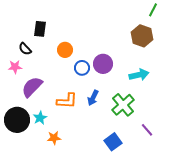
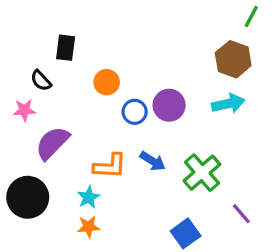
cyan arrow: (139, 75) -> (228, 104), moved
blue arrow: (93, 98) -> (153, 161), turned -84
cyan star: (40, 118) -> (89, 197), moved

